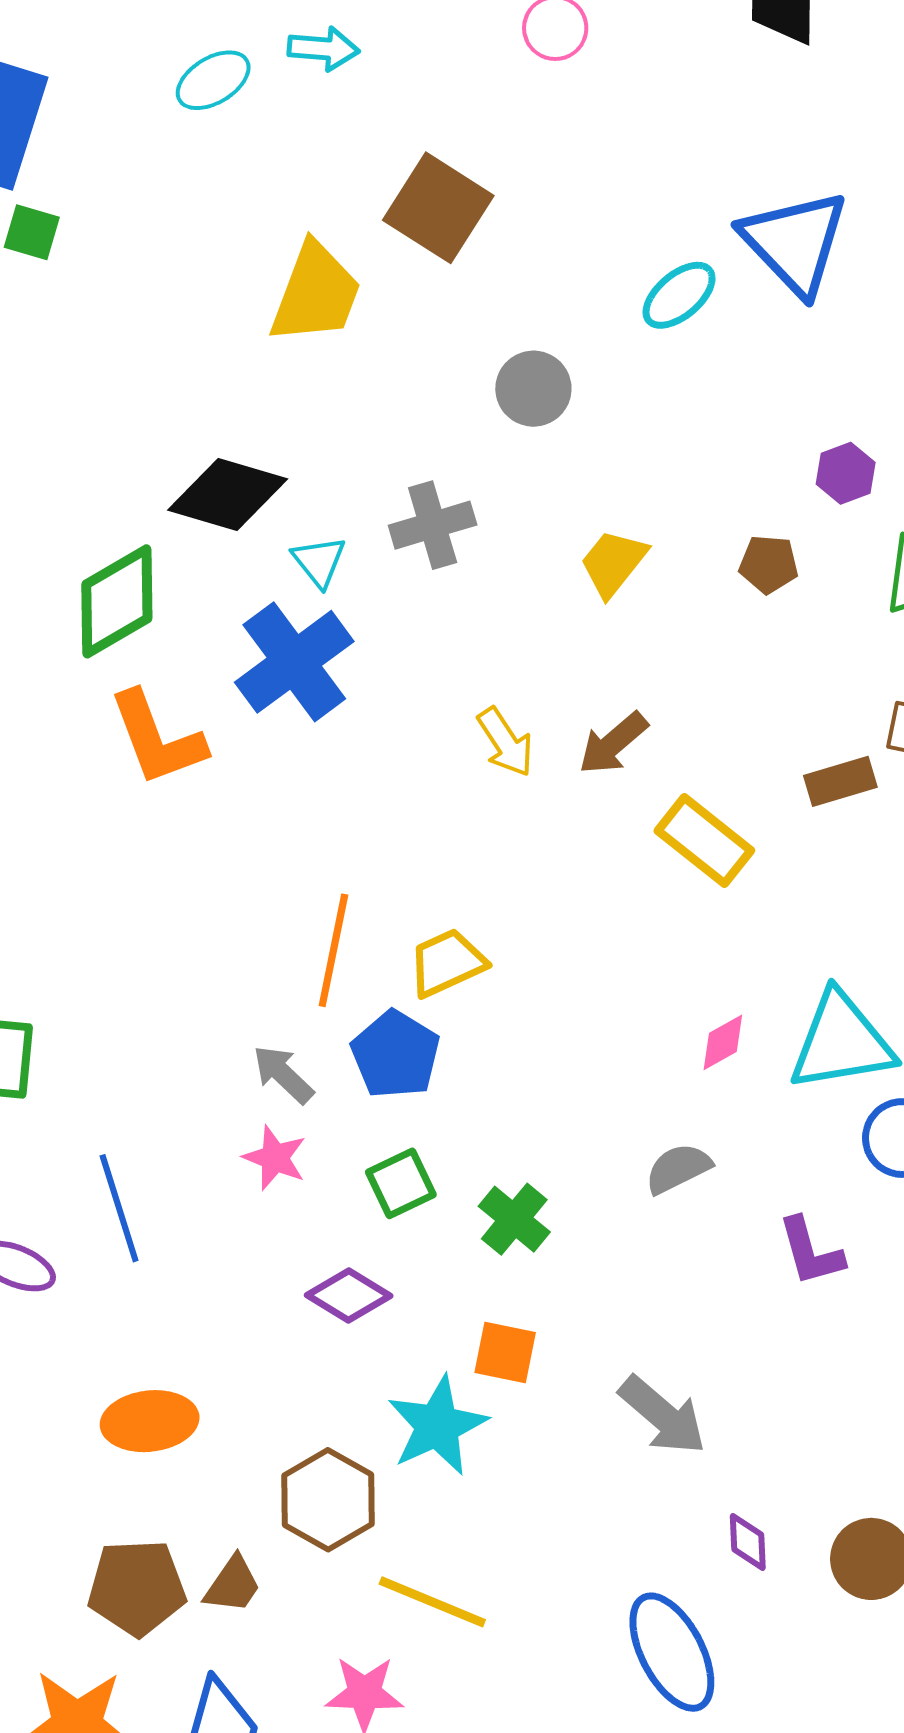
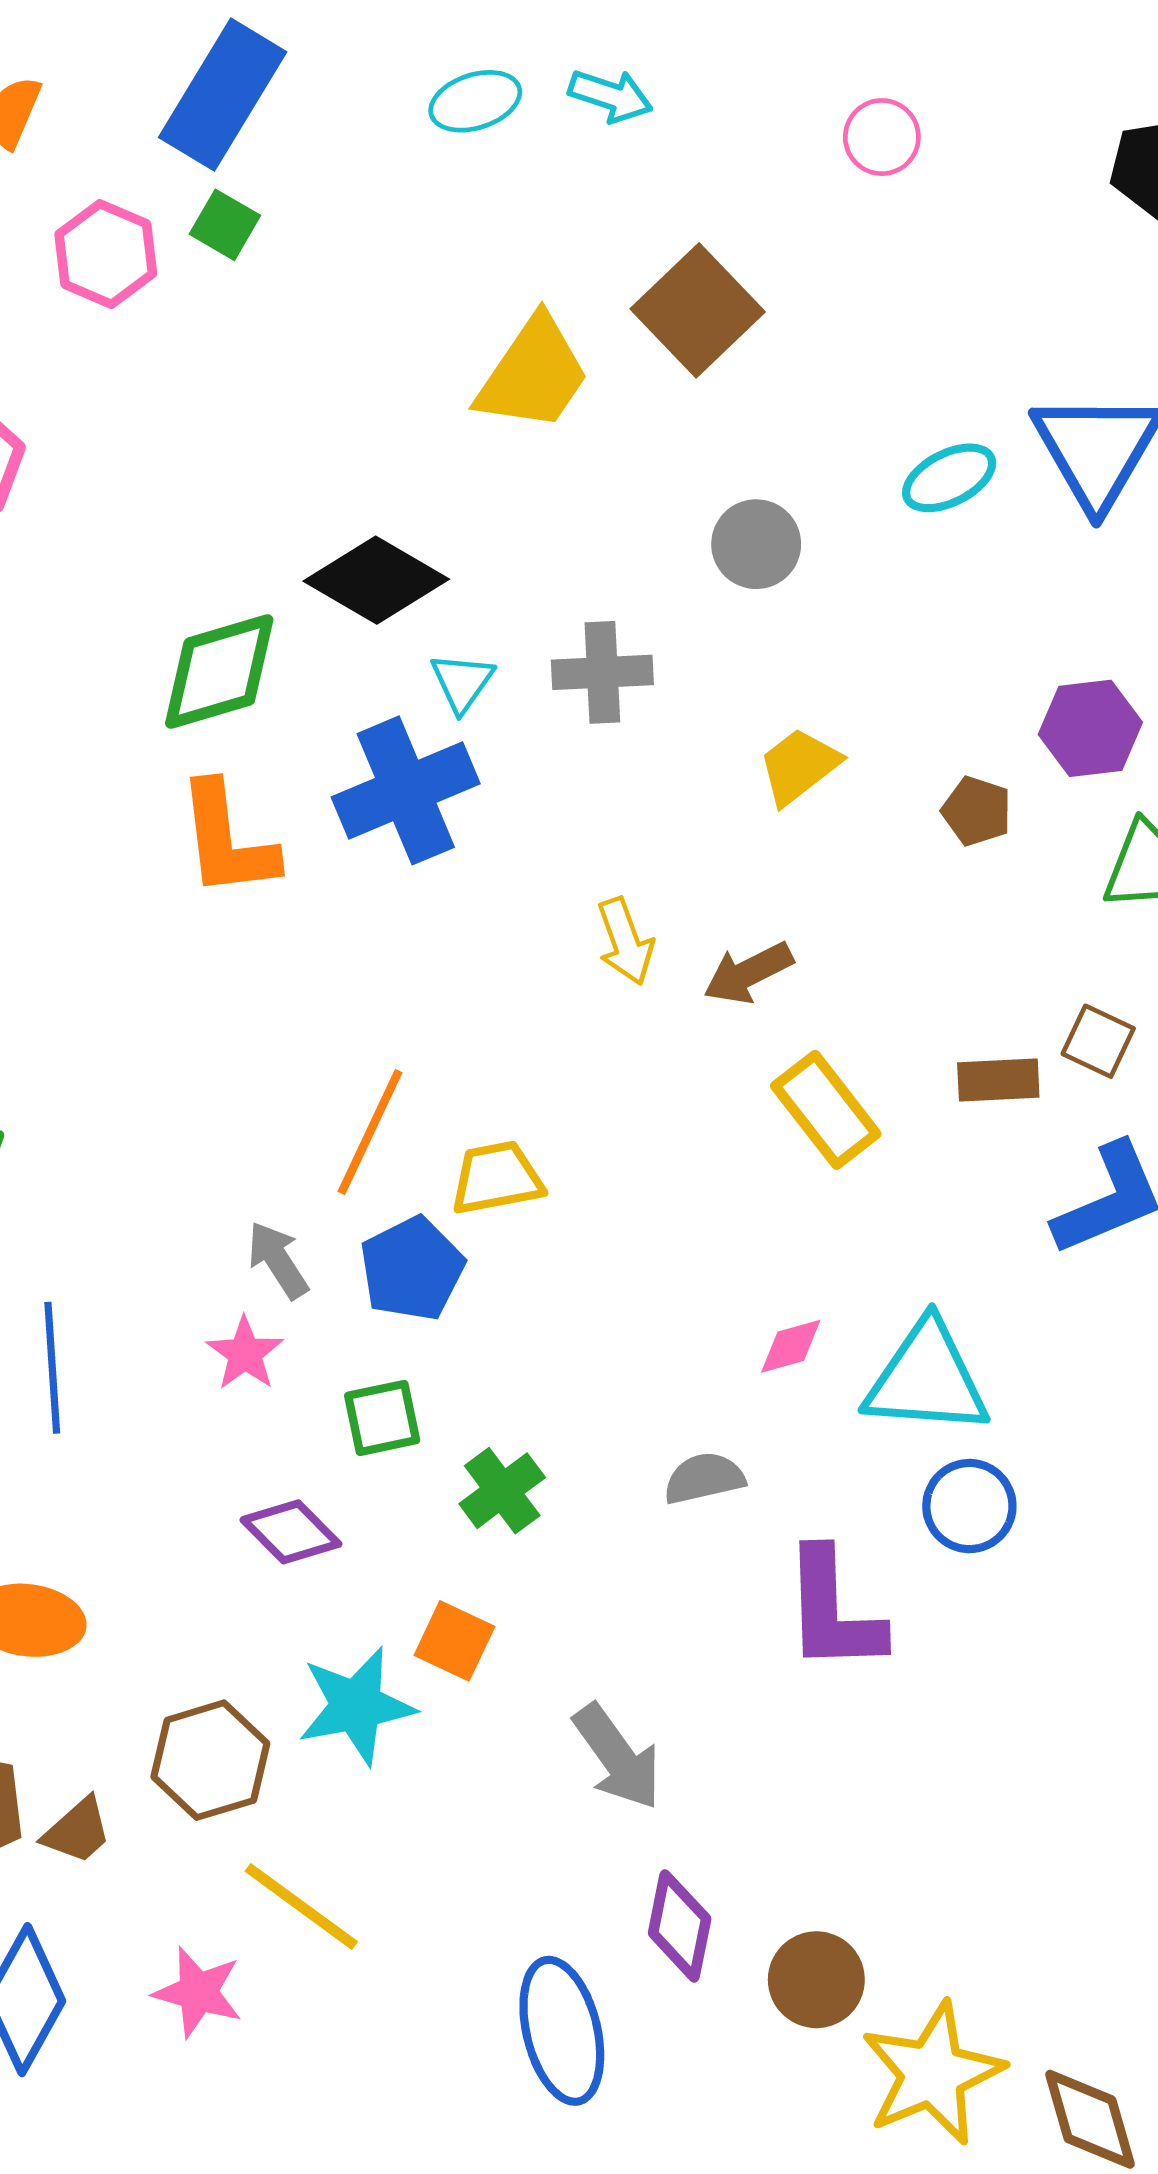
purple hexagon: (846, 473) -> (1090, 728), size x1.4
purple L-shape: (811, 1252) -> (833, 1611), size x1.5
purple diamond: (748, 1542) -> (680, 1926), size x1.5

